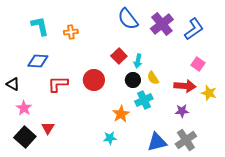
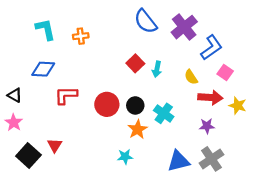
blue L-shape: (194, 29) -> (211, 48), moved
yellow semicircle: (153, 78) -> (191, 77), moved
red circle: (94, 80) -> (107, 104), moved
black circle: (133, 80) -> (135, 105), moved
cyan cross: (144, 100) -> (164, 113), turned -30
pink star: (24, 108) -> (14, 123), moved

